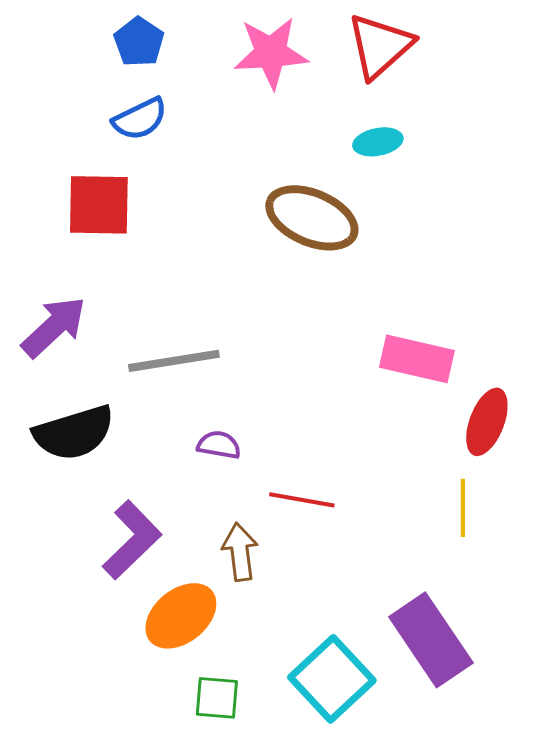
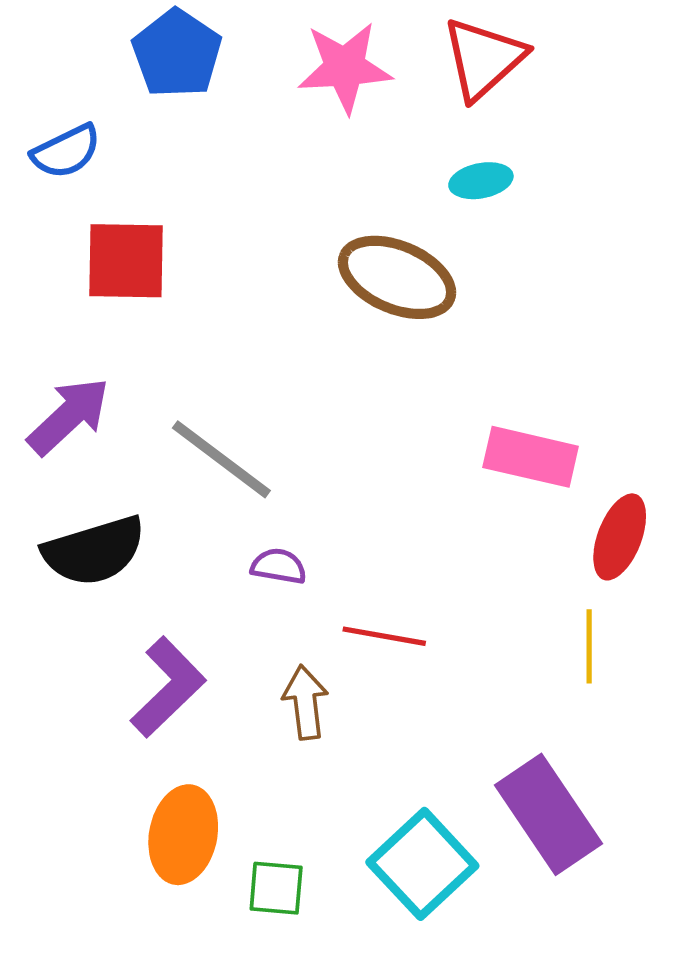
blue pentagon: (139, 42) -> (177, 53), size x1.4
blue semicircle: (140, 119) -> (66, 151), moved
gray line: (174, 361) -> (221, 459), turned 46
orange ellipse: (181, 616) -> (183, 835), moved, turned -40

